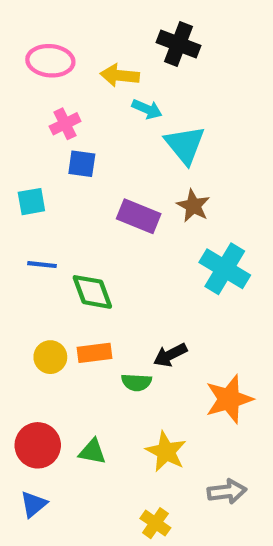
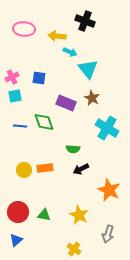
pink cross: (65, 124) -> (12, 77), moved
green diamond: (92, 292) -> (44, 122), moved
green semicircle: (136, 382) -> (73, 149), moved
orange star: (229, 399) -> (109, 190), turned -30
gray arrow: (227, 492) -> (108, 234), turned 114

